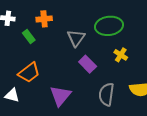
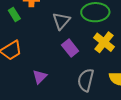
yellow cross: (121, 55) -> (104, 42), size x1.5
purple triangle: (60, 96) -> (40, 77), size x0.7

